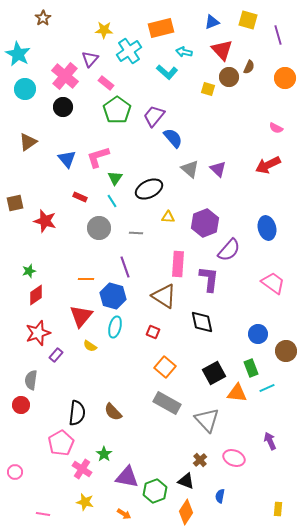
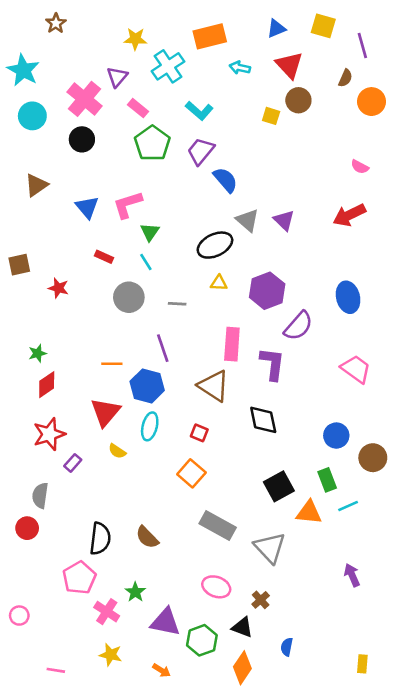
brown semicircle: (249, 67) -> (345, 78), moved
cyan L-shape: (167, 72) -> (199, 111), moved
black ellipse: (149, 189) -> (215, 245), moved
red star: (45, 221) -> (58, 288), size x0.7
orange square: (165, 367) -> (191, 473), moved
pink ellipse: (234, 458) -> (216, 587), moved

